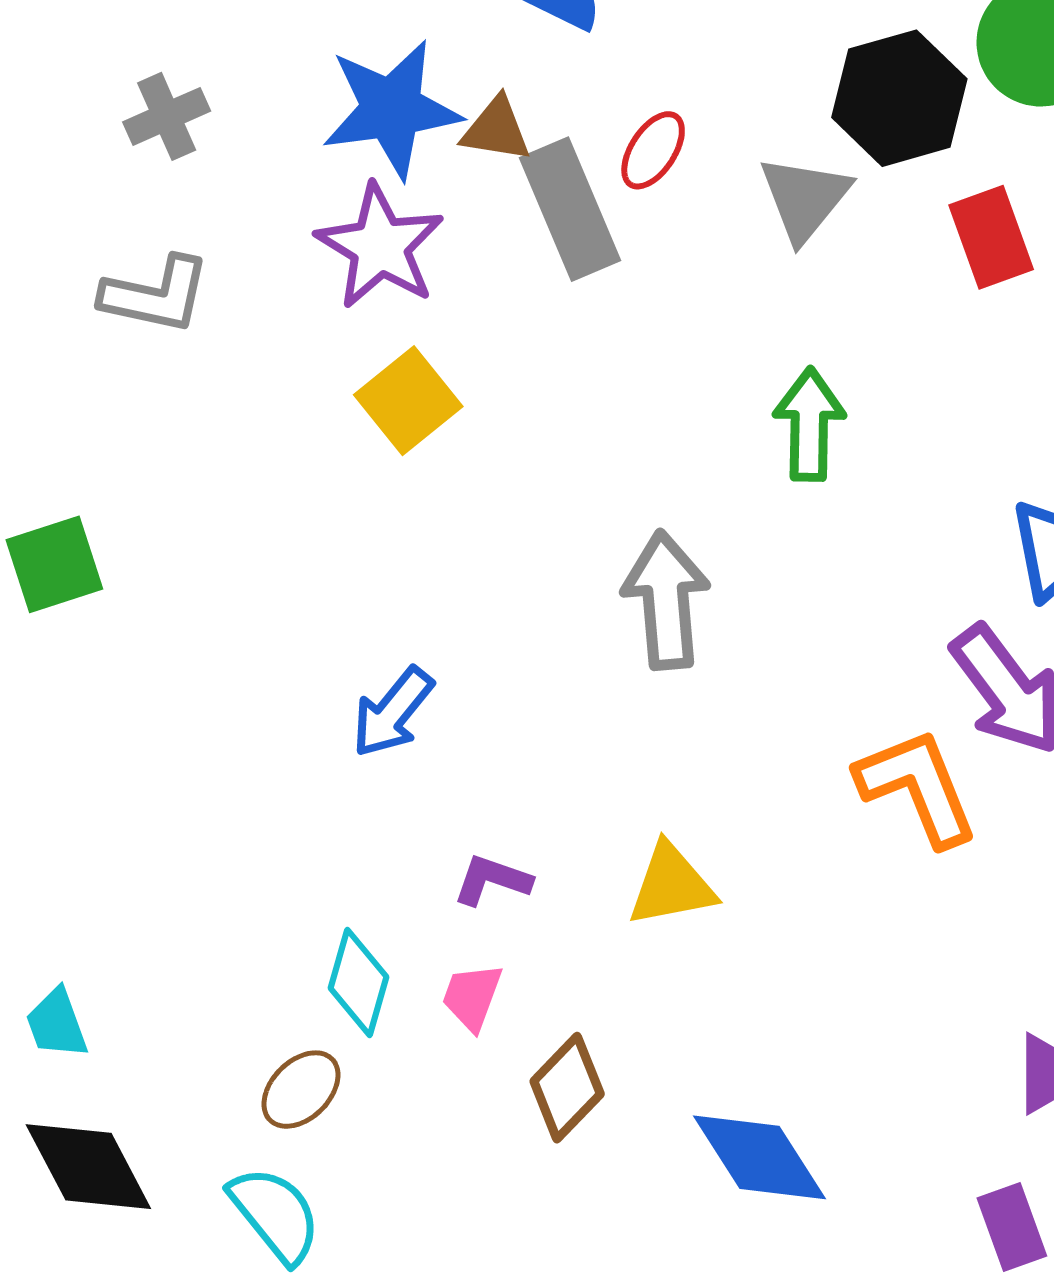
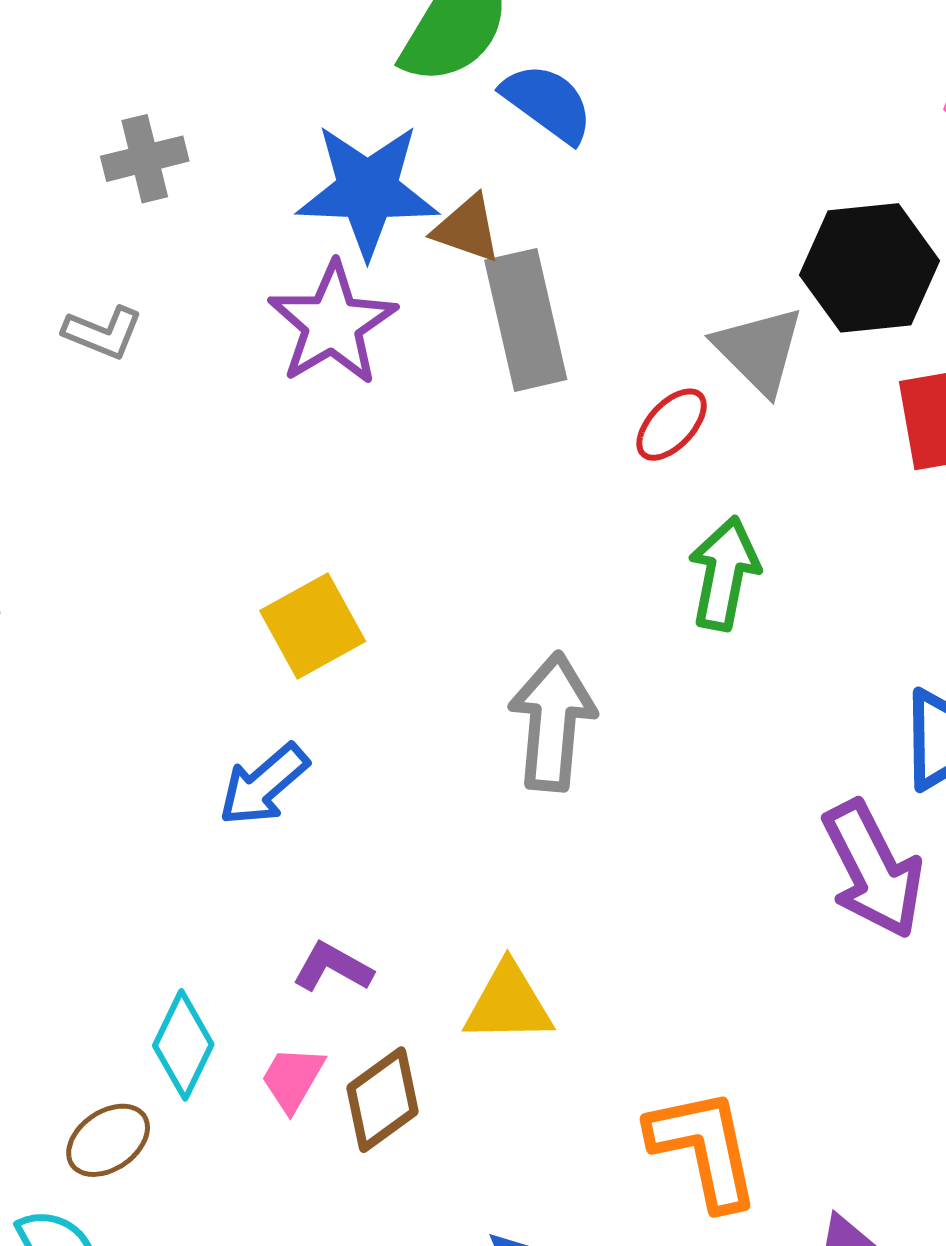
red ellipse: (653, 150) -> (672, 425), moved
gray triangle: (805, 198) -> (759, 350), turned -34
gray L-shape: (156, 295) -> (103, 333), size x0.7
yellow square: (408, 401) -> (313, 626), moved
orange L-shape: (917, 787) -> (704, 1148), moved
brown diamond: (567, 1088) -> (383, 1100), moved

